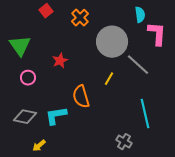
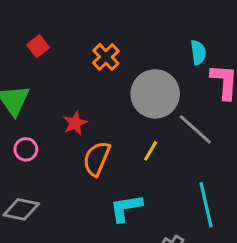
red square: (46, 11) -> (38, 46), moved
orange semicircle: (81, 97) -> (97, 159), moved, turned 40
cyan L-shape: (56, 116) -> (126, 208), moved

